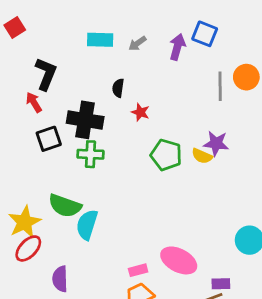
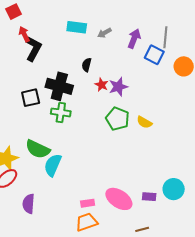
blue square: (205, 34) -> (154, 55), moved
gray line: (220, 86) -> (165, 37), moved
red arrow: (34, 102) -> (24, 34), moved
purple star: (216, 143) -> (118, 87), moved, turned -30
purple rectangle: (221, 284) -> (149, 197), moved

